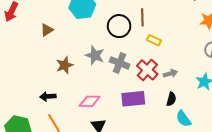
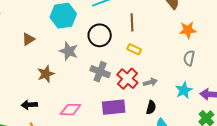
brown line: (142, 17) -> (132, 22), moved
gray star: (95, 55) -> (69, 51), moved

